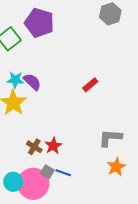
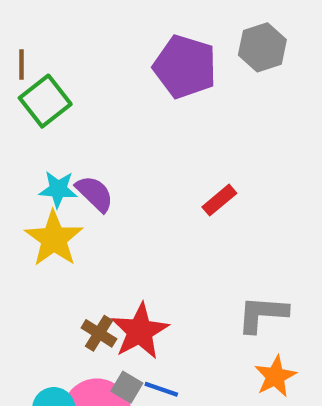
purple pentagon: (39, 23) -> (185, 67), moved
red star: (53, 146) -> (140, 331), size x1.5

